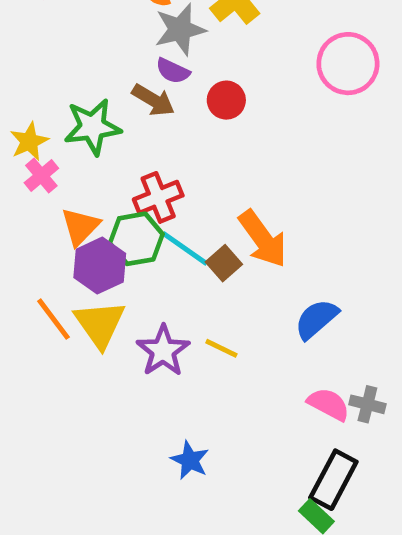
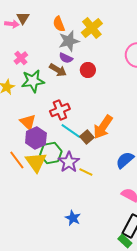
pink cross: (41, 176) -> (21, 58), moved
orange triangle: (80, 227) -> (28, 122), turned -30
green hexagon: (136, 239) -> (51, 153), moved
orange arrow: (263, 239) -> (103, 127), turned 70
purple star: (163, 351) -> (69, 162), moved

